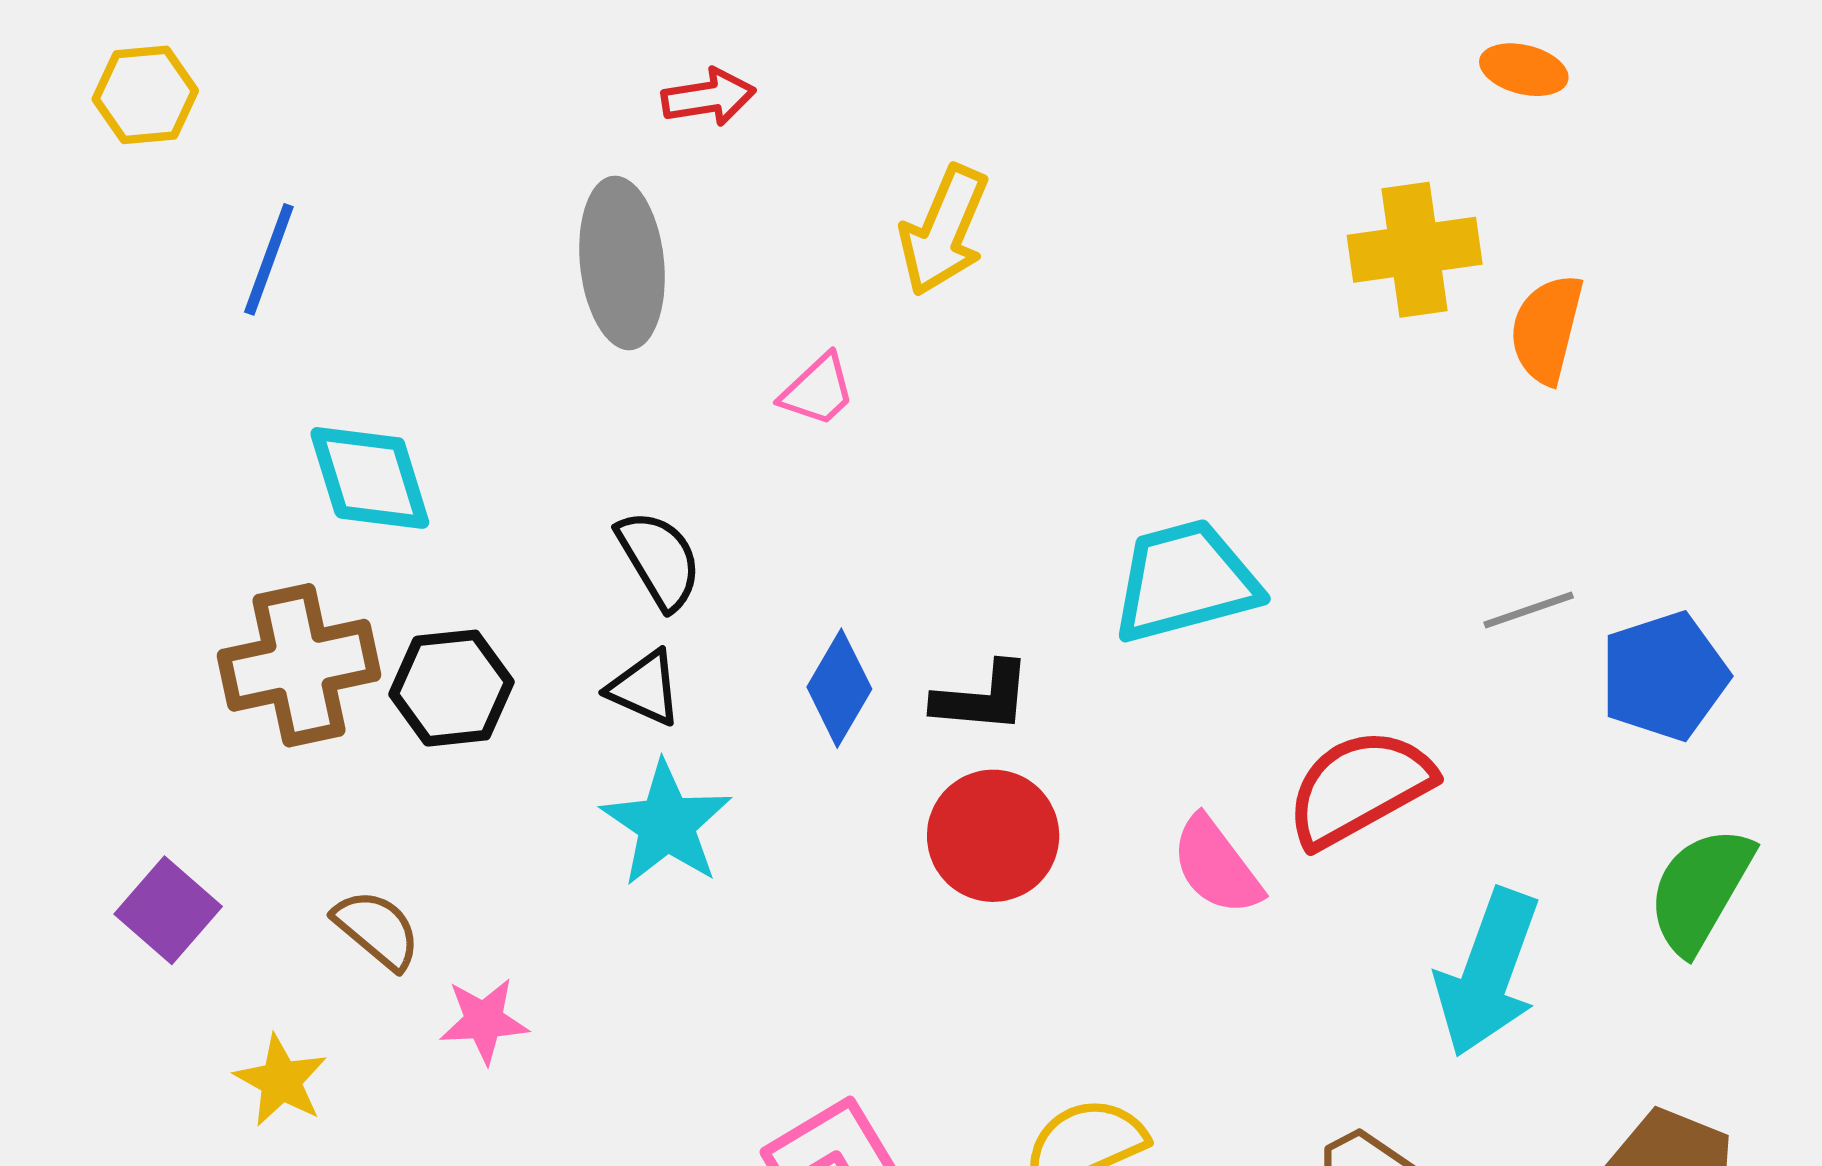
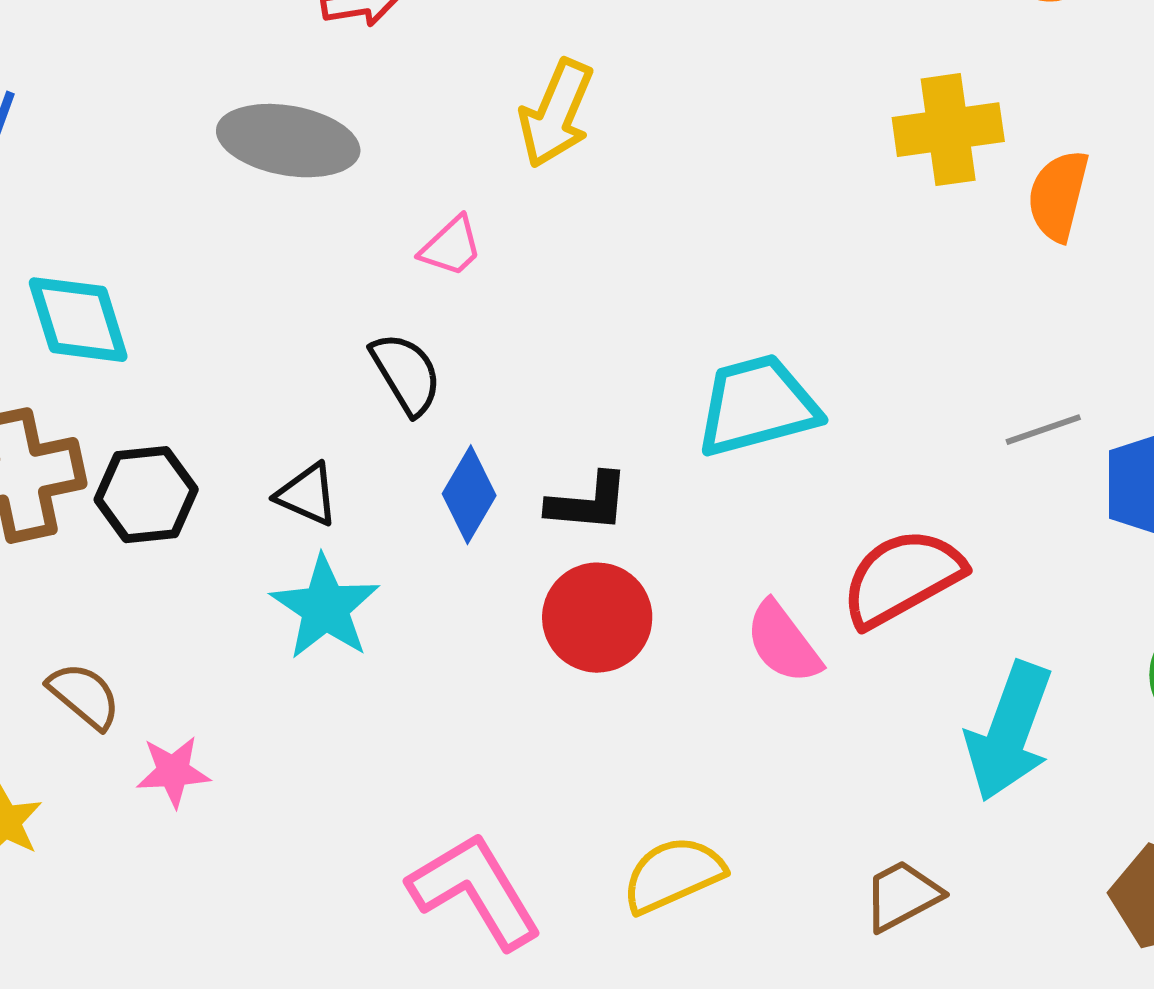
gray ellipse: (622, 263) -> (288, 141), turned -74
black semicircle: (659, 560) -> (406, 374), moved

